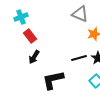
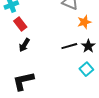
black L-shape: (53, 80) -> (23, 81), moved

